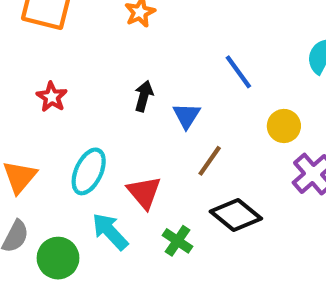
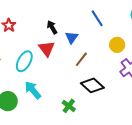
black arrow: (144, 96) -> (52, 27), turned -48
red triangle: (144, 192) -> (47, 49), moved
green cross: (177, 241) -> (69, 106), moved

